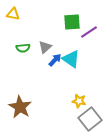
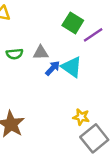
green square: (72, 22) -> (73, 23), turned 36
gray triangle: (45, 47) -> (41, 53), turned 40

